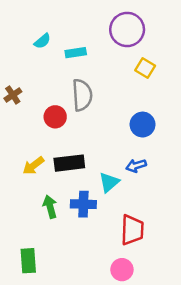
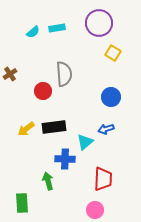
cyan rectangle: (76, 53) -> (57, 28), moved
green arrow: (50, 207) -> (48, 181), moved

